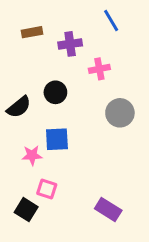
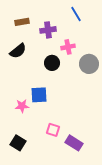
black circle: (55, 92) -> (52, 63), moved
black semicircle: (19, 107) -> (18, 51), moved
gray circle: (120, 113) -> (89, 64), moved
pink square: (47, 189) -> (53, 130), moved

